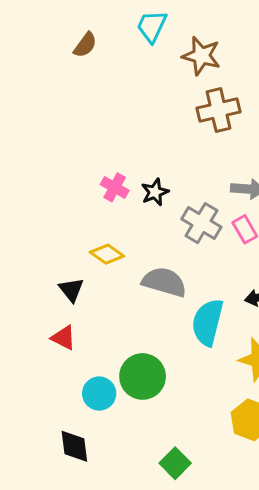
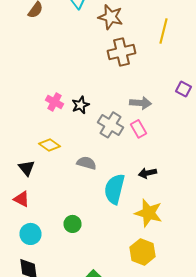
gray semicircle: (164, 282) -> (86, 163), size x0.7
green circle: (143, 376) -> (72, 224), size x0.6
cyan circle: (99, 394) -> (30, 234), moved

